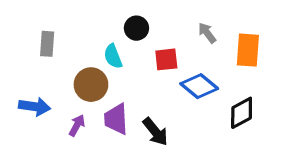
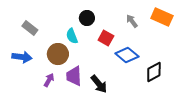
gray rectangle: (47, 44) -> (30, 28), turned -56
orange rectangle: (248, 50) -> (162, 17), moved, turned -70
red square: (166, 59) -> (106, 38), turned 35
blue arrow: (35, 107) -> (22, 57), moved

